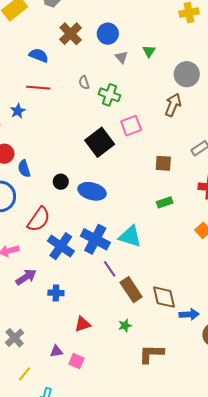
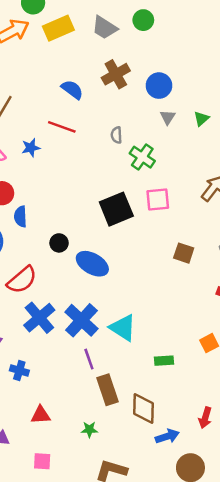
green rectangle: (165, 202) -> (164, 361), moved
blue arrow: (189, 314) -> (167, 436), turned -30
pink square: (77, 361) -> (42, 461), moved, turned -35

